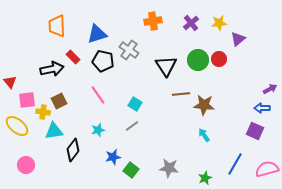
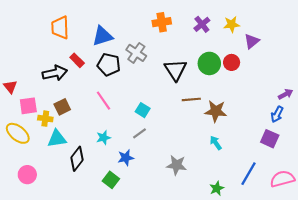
blue arrow: (262, 108) -> (277, 114), turned -63
blue star: (113, 157) -> (126, 158), moved
gray star: (169, 168) -> (177, 165), moved
green square: (131, 170) -> (111, 180), moved

